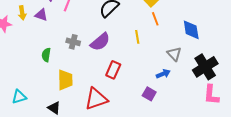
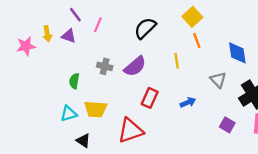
blue arrow: (163, 74) -> (188, 102), moved
yellow trapezoid: (65, 80) -> (96, 109), turned 95
purple square: (149, 94) -> (227, 125), moved
cyan triangle: (19, 97) -> (69, 114), moved

